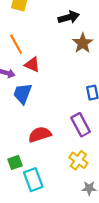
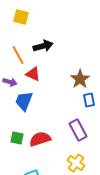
black arrow: (69, 17) -> (43, 46), moved
brown star: (83, 43) -> (80, 79), moved
green square: (15, 162) -> (17, 138), moved, turned 32

